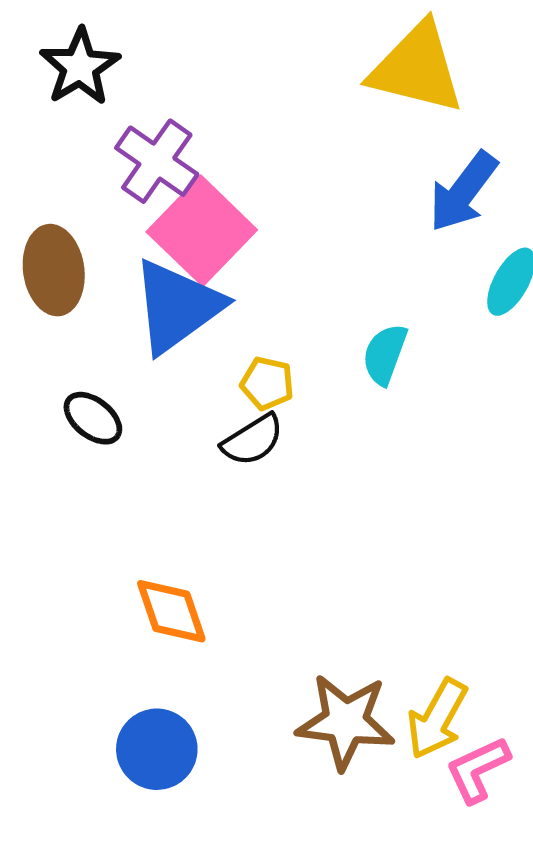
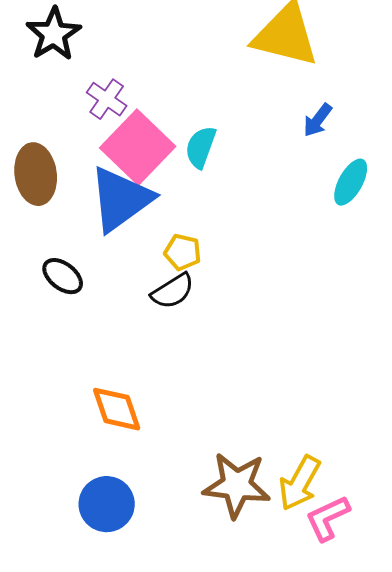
purple cross: (157, 161) -> (107, 99), size x0.7
blue arrow: (463, 192) -> (318, 120), size x0.6
cyan semicircle: (385, 354) -> (201, 147), moved

